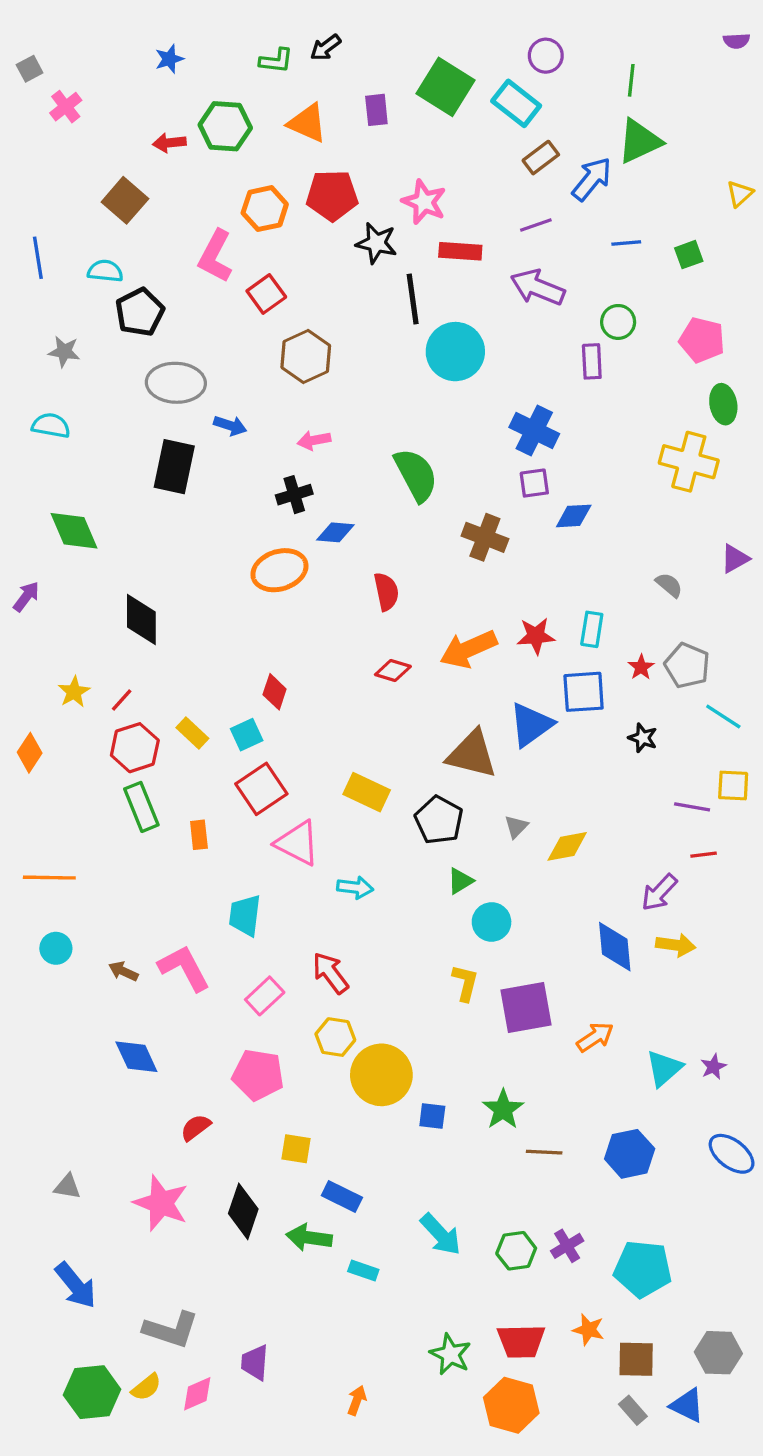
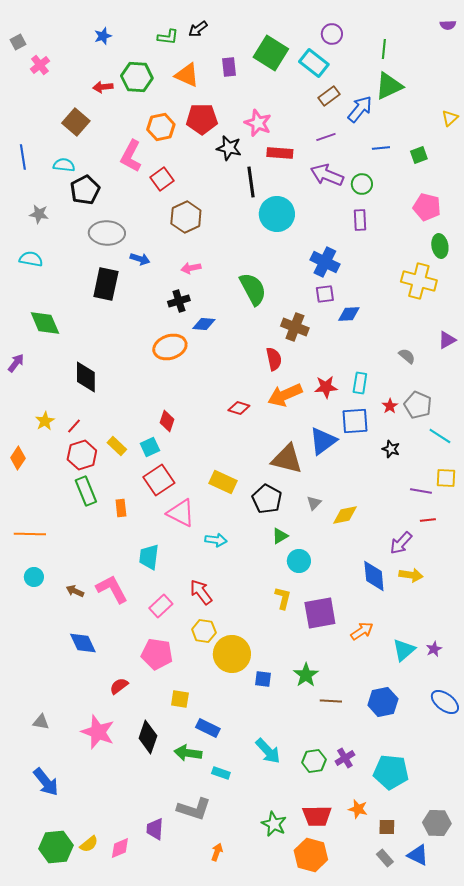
green circle: (618, 322) -> (362, 184), moved
red semicircle: (386, 592) -> (274, 359), moved
gray L-shape: (171, 1330) -> (194, 809), moved
brown square: (636, 1359) -> (387, 827), size x0.7

